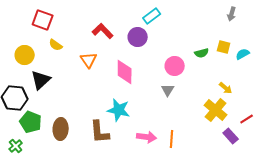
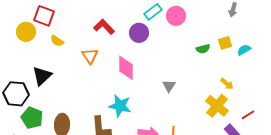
yellow square: (224, 47) -> (225, 43), turned -32
yellow circle: (25, 55) -> (26, 32), moved
pink circle: (175, 66) -> (176, 16), moved

